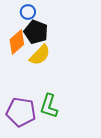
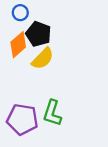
blue circle: (28, 12) -> (20, 13), moved

